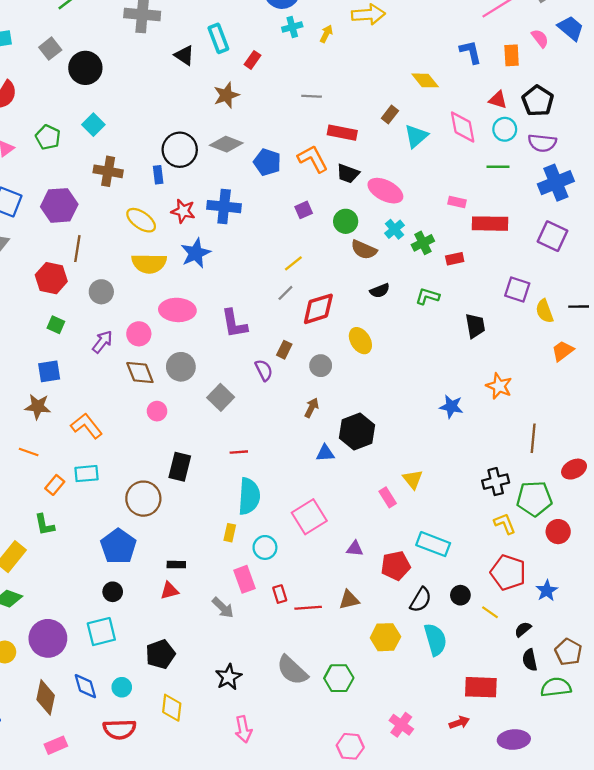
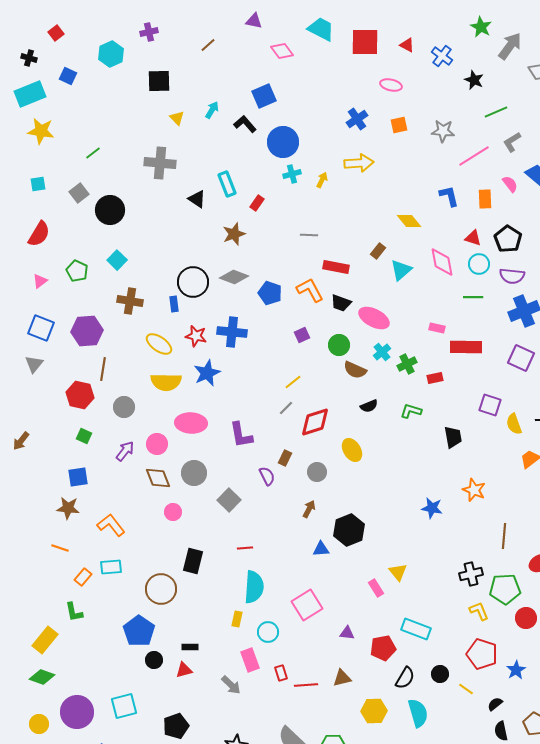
black circle: (113, 592) -> (154, 660), moved

